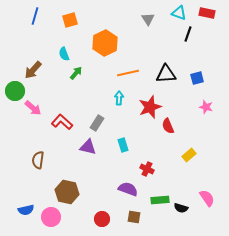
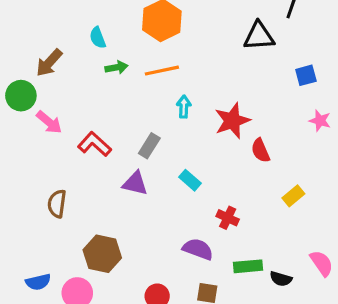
green arrow: (76, 73) -> (116, 67), turned 40
orange line: (128, 73) -> (162, 71), moved
black triangle: (166, 74) -> (259, 36), moved
cyan rectangle: (123, 145) -> (190, 180), turned -32

